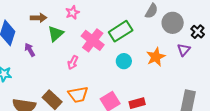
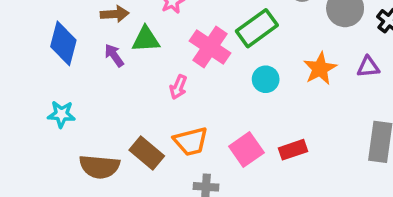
green triangle: (56, 34) -> (146, 39), turned 42
purple arrow: (30, 50) -> (114, 55), moved
purple triangle: (184, 50) -> (368, 67), moved, turned 48

